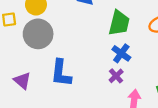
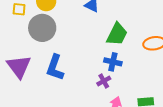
blue cross: (121, 53) -> (113, 62), turned -36
purple triangle: (22, 81) -> (19, 67), size x1.5

